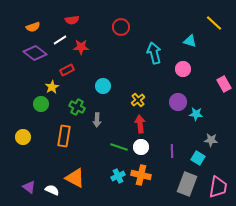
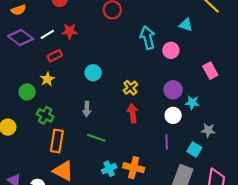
white line: (60, 40) -> (47, 34), moved
pink circle: (183, 69) -> (171, 50), moved
pink rectangle: (224, 84) -> (210, 71), moved
yellow star: (52, 87) -> (47, 79), moved
green cross: (77, 107) -> (45, 115), moved
orange rectangle: (64, 136) -> (57, 141), moved
green line: (119, 147) -> (96, 138), moved
white circle: (141, 147) -> (173, 115), moved

